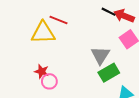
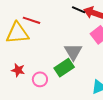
green rectangle: (109, 73) -> (64, 68), moved
pink circle: (49, 81) -> (40, 79), moved

